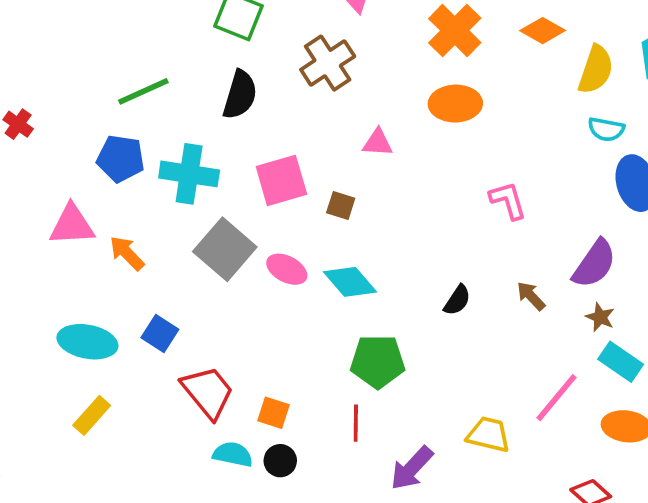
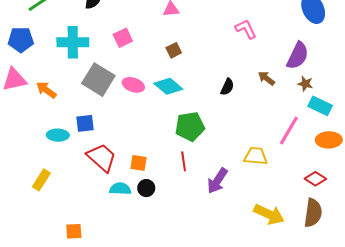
blue pentagon: (121, 159) -> (21, 40), moved
pink square: (281, 180) -> (123, 38), size x0.7
brown square: (341, 205) -> (174, 50), moved, turned -35
blue square: (160, 334) -> (85, 123), moved, turned -30
cyan ellipse: (87, 342) -> (58, 135), moved, size x0.7

